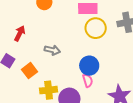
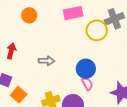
yellow circle: (96, 28) -> (97, 30), moved
orange square: (30, 71) -> (19, 95), moved

